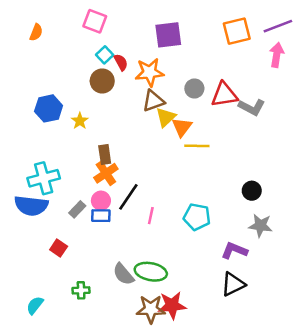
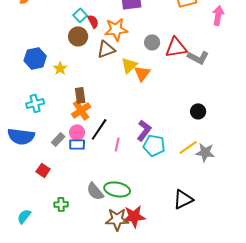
brown triangle: (153, 101) -> (106, 49), moved
yellow line: (197, 146) -> (188, 147), moved, turned -36
cyan cross: (44, 178) -> (35, 103), moved, size x0.7
black circle: (252, 191) -> (198, 111), moved
purple L-shape: (234, 250) -> (144, 130), moved, turned 105

